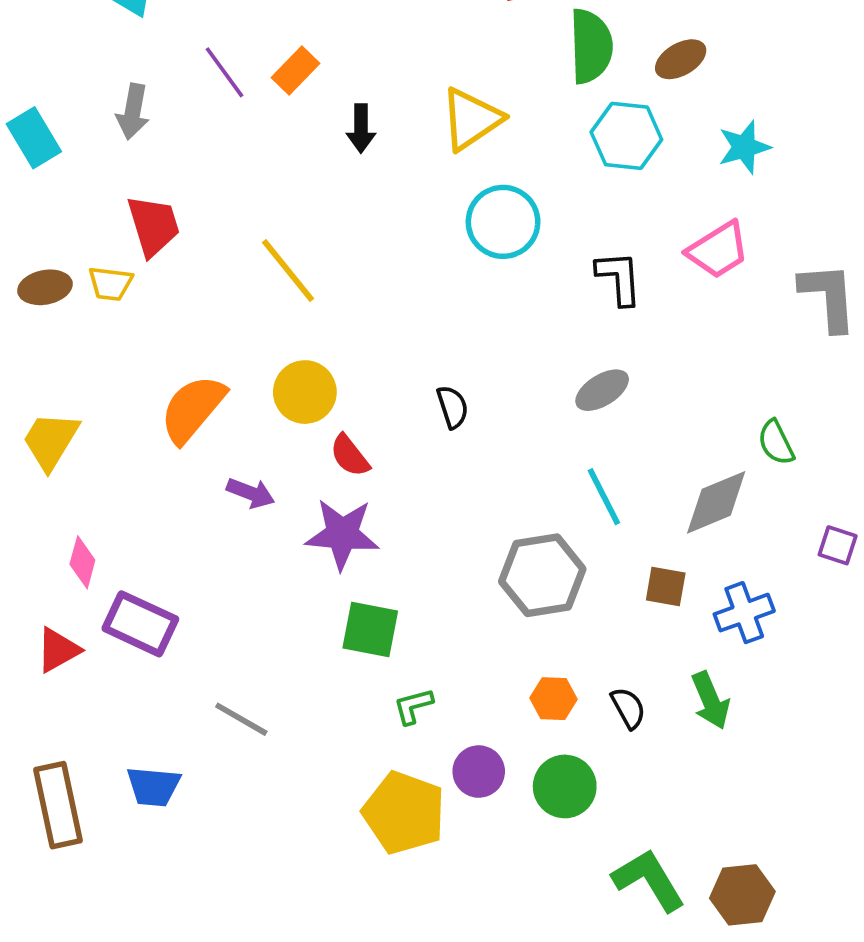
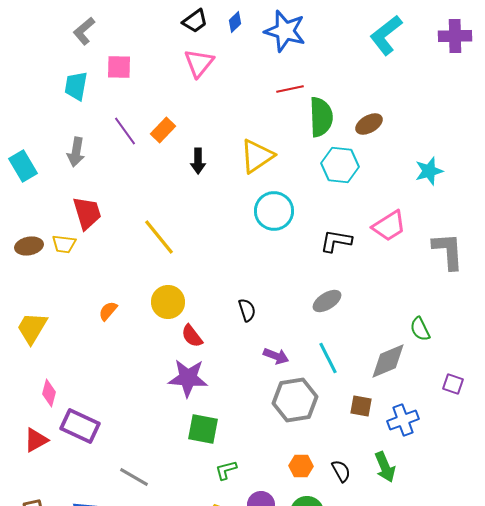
cyan star: (744, 147) -> (429, 171), moved
black L-shape: (619, 278) -> (336, 241), turned -76
orange semicircle: (193, 409) -> (108, 311), size x0.5
purple arrow: (251, 493) -> (276, 356), moved

